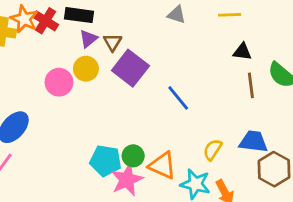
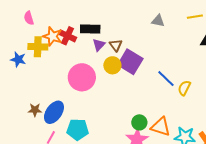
yellow circle: (86, 69) -> (112, 65), moved
pink circle: (59, 82) -> (82, 77), size x1.4
yellow semicircle: (213, 150) -> (184, 88), moved
cyan pentagon: (105, 161) -> (78, 129), moved

